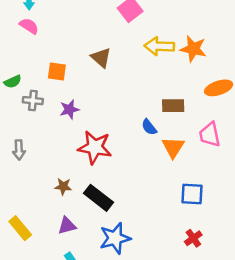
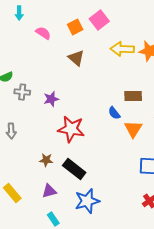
pink semicircle: (29, 26) -> (43, 33), moved
orange square: (57, 71) -> (75, 27), moved, turned -35

